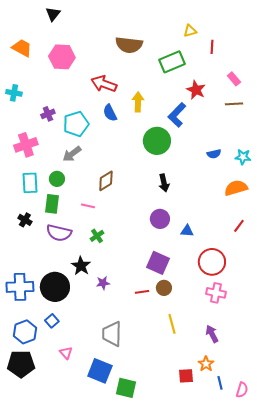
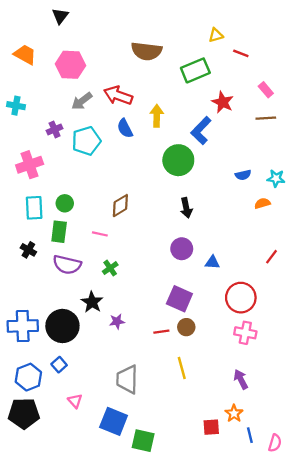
red line: (212, 47) -> (241, 53), turned -72
gray arrow: (72, 154) -> (82, 101), moved
orange semicircle: (236, 188) -> (262, 203), moved, size x0.6
yellow line: (172, 324) -> (182, 368), moved

